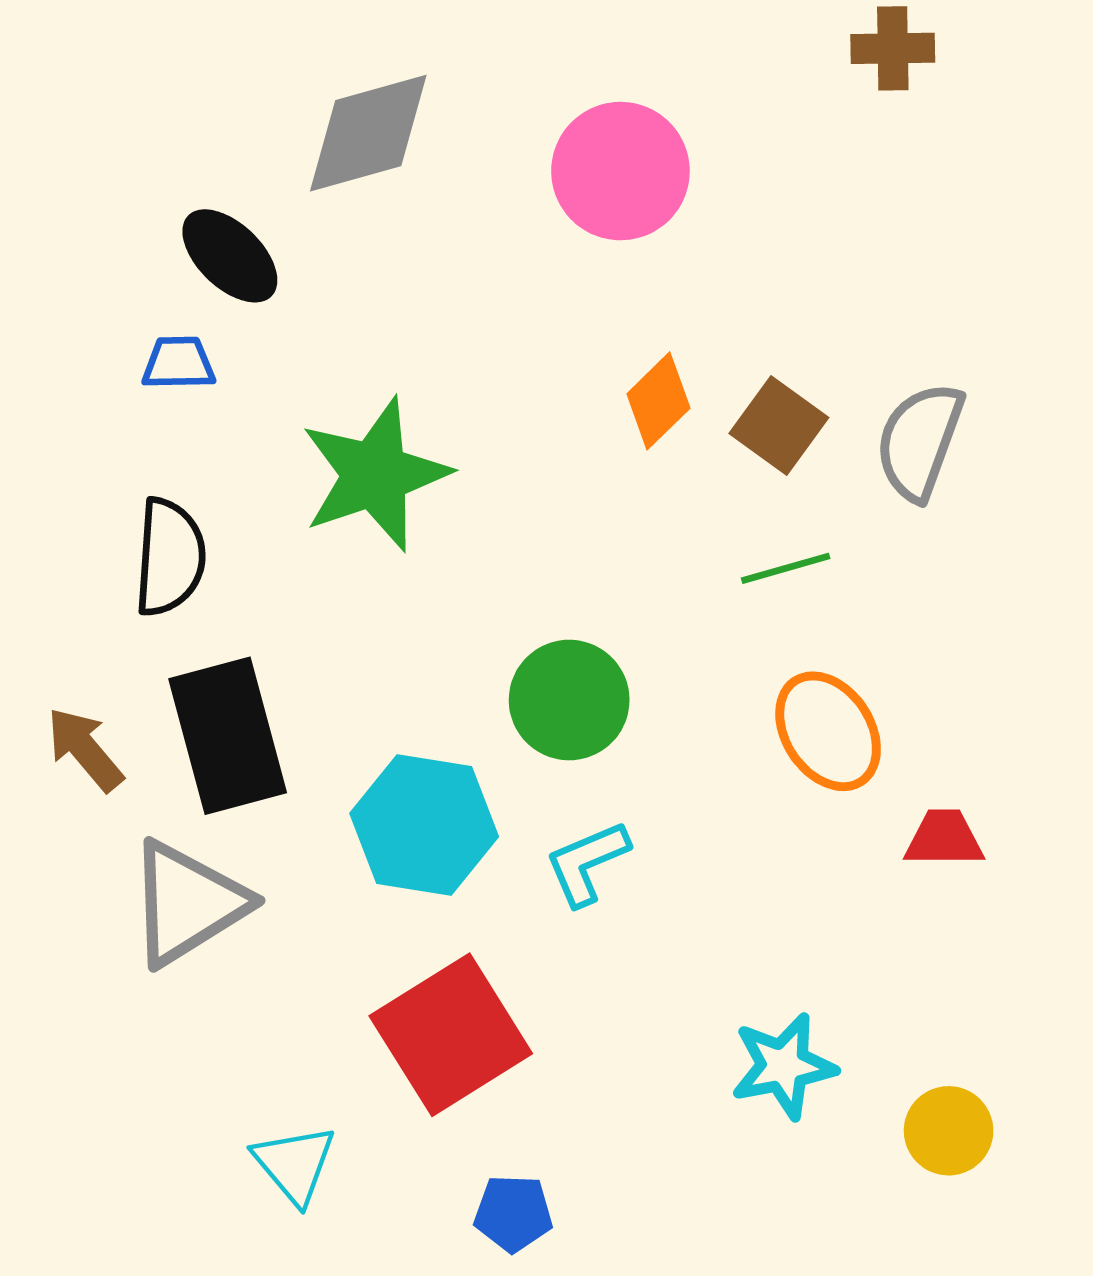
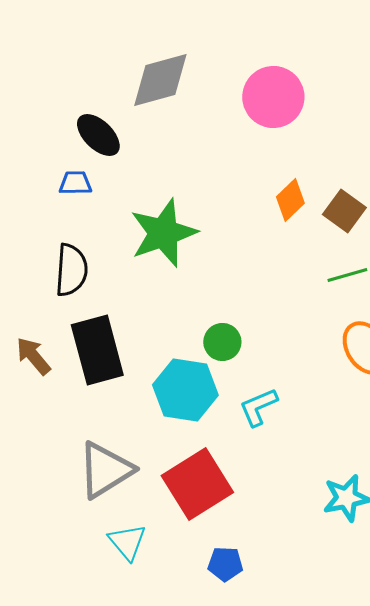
green circle: (569, 700) -> (222, 342), moved, size x0.7
gray triangle: (187, 903) -> (105, 470), moved

